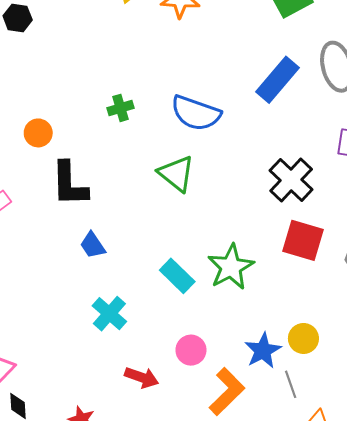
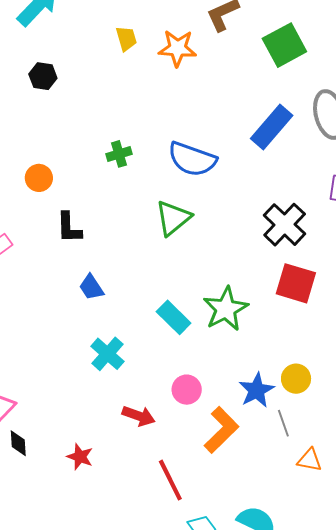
black hexagon: (18, 18) -> (43, 76), moved
green triangle: (176, 174) -> (173, 218), turned 42
black L-shape: (69, 184) -> (69, 228), size x0.7

